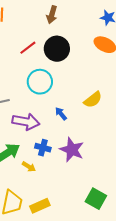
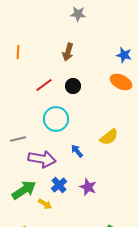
black circle: (57, 49) -> (73, 86), size x0.6
blue cross: (43, 148) -> (59, 185), turned 35
purple star: (72, 150) -> (88, 187), size x0.7

